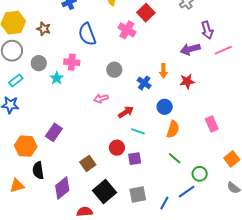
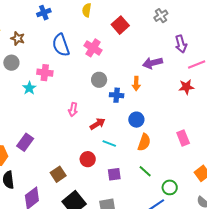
pink cross: (127, 30) -> (93, 48), moved
purple arrow: (190, 49) -> (153, 63), moved
gray circle: (39, 63) -> (11, 63), moved
gray circle: (114, 70) -> (99, 80), moved
red star: (187, 81) -> (186, 87), moved
blue cross: (144, 83) -> (117, 95), turned -32
pink arrow: (101, 99) -> (73, 110), turned -64
purple square: (135, 159) -> (114, 174), moved

